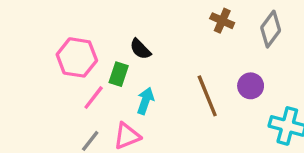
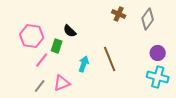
purple circle: (251, 86) -> (158, 53), moved
cyan arrow: (145, 101) -> (84, 64), moved

